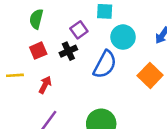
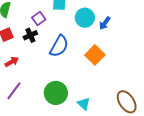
cyan circle: (123, 37) -> (85, 18), moved
red arrow: (45, 85) -> (12, 62), turned 32

